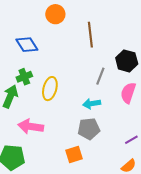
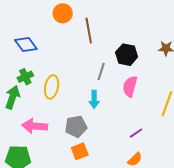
orange circle: (55, 14) -> (63, 13), moved
cyan arrow: (92, 104) -> (94, 99), turned -78
gray pentagon: (89, 129) -> (76, 127), moved

